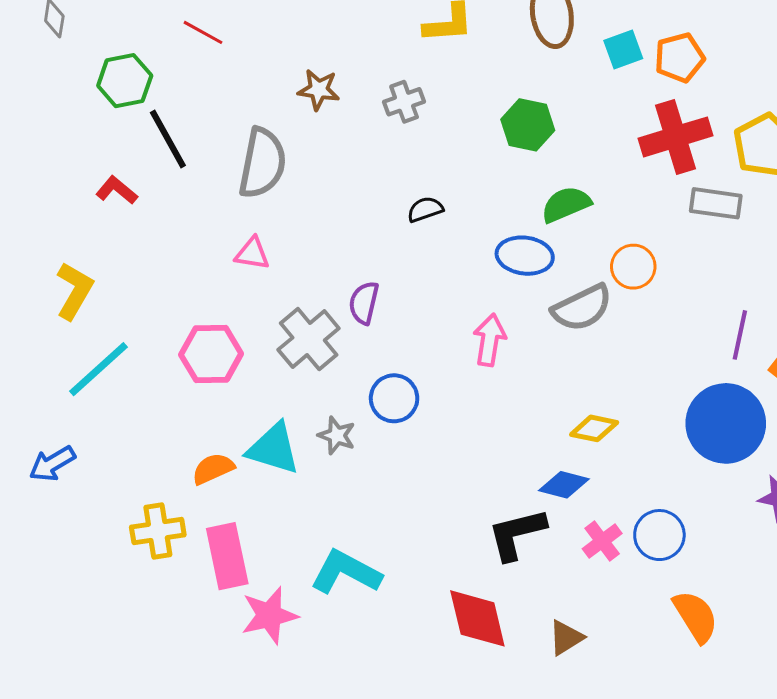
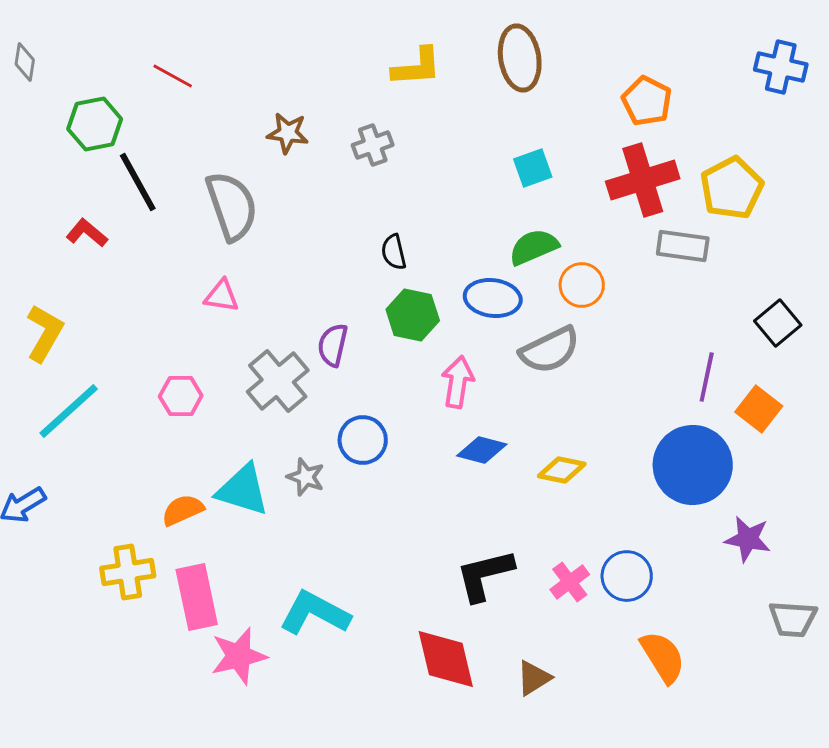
cyan square: (623, 49) -> (533, 168), moved
orange pentagon: (680, 58) -> (647, 101), turned -30
green hexagon: (528, 125) -> (413, 315), moved
gray semicircle: (262, 163) -> (232, 206), turned -30
black semicircle: (425, 209) -> (394, 252), turned -84
orange circle: (633, 267) -> (582, 285), moved
pink hexagon: (211, 354) -> (181, 396), size x0.7
blue diamond: (564, 485) -> (482, 450), moved

